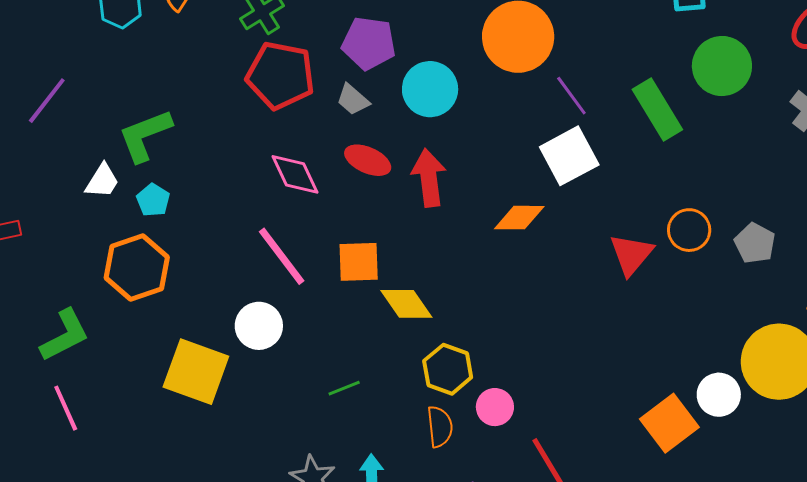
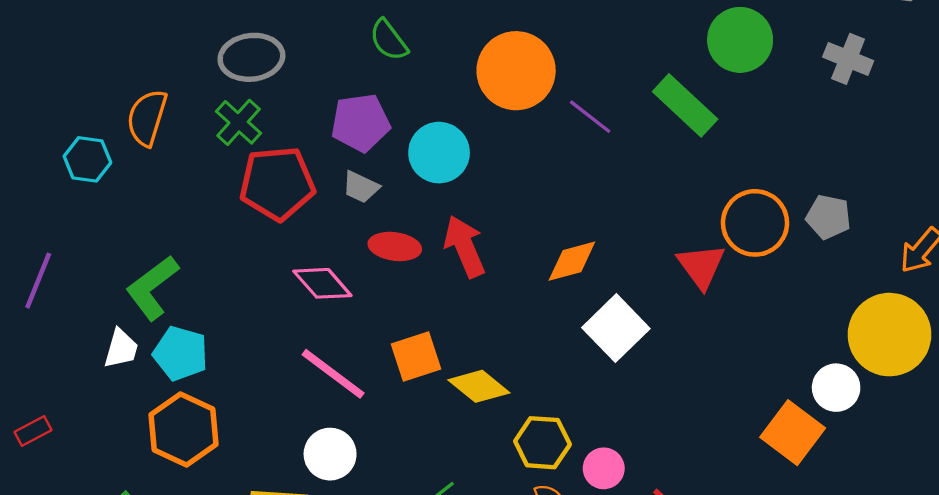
white square: (569, 156) -> (616, 328), moved
cyan pentagon: (153, 200) -> (180, 353), size x1.5
orange circle: (689, 230) -> (755, 223), size x1.4

